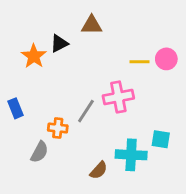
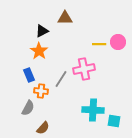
orange star: (34, 56) -> (39, 51), moved
blue rectangle: (15, 108) -> (29, 75), moved
cyan square: (161, 139) -> (114, 121), moved
brown semicircle: (99, 170) -> (43, 128), moved

